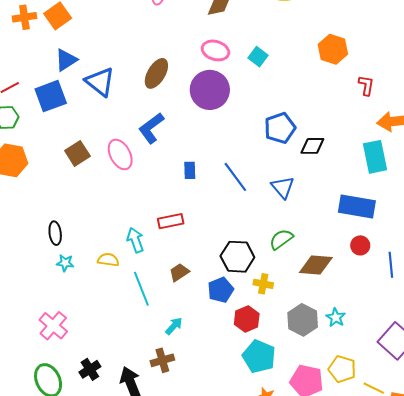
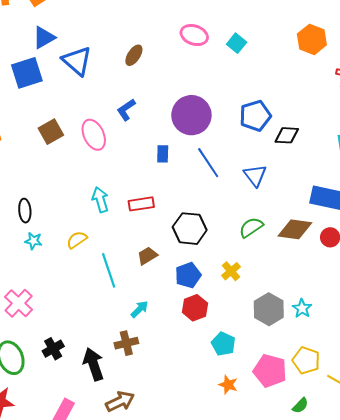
brown ellipse: (156, 73) -> (134, 55), size x0.7
purple circle: (210, 90) -> (191, 115), moved
blue L-shape: (151, 128) -> (126, 110), size x0.7
cyan arrow: (135, 240) -> (100, 200), moved
black hexagon: (237, 257) -> (190, 229), moved
yellow semicircle: (108, 260) -> (77, 240), turned -45
brown diamond: (316, 265) -> (295, 229), moved
yellow cross: (263, 284) -> (231, 271), turned 36
red hexagon: (247, 319) -> (195, 308), moved
cyan pentagon: (259, 356) -> (223, 344), size x0.7

